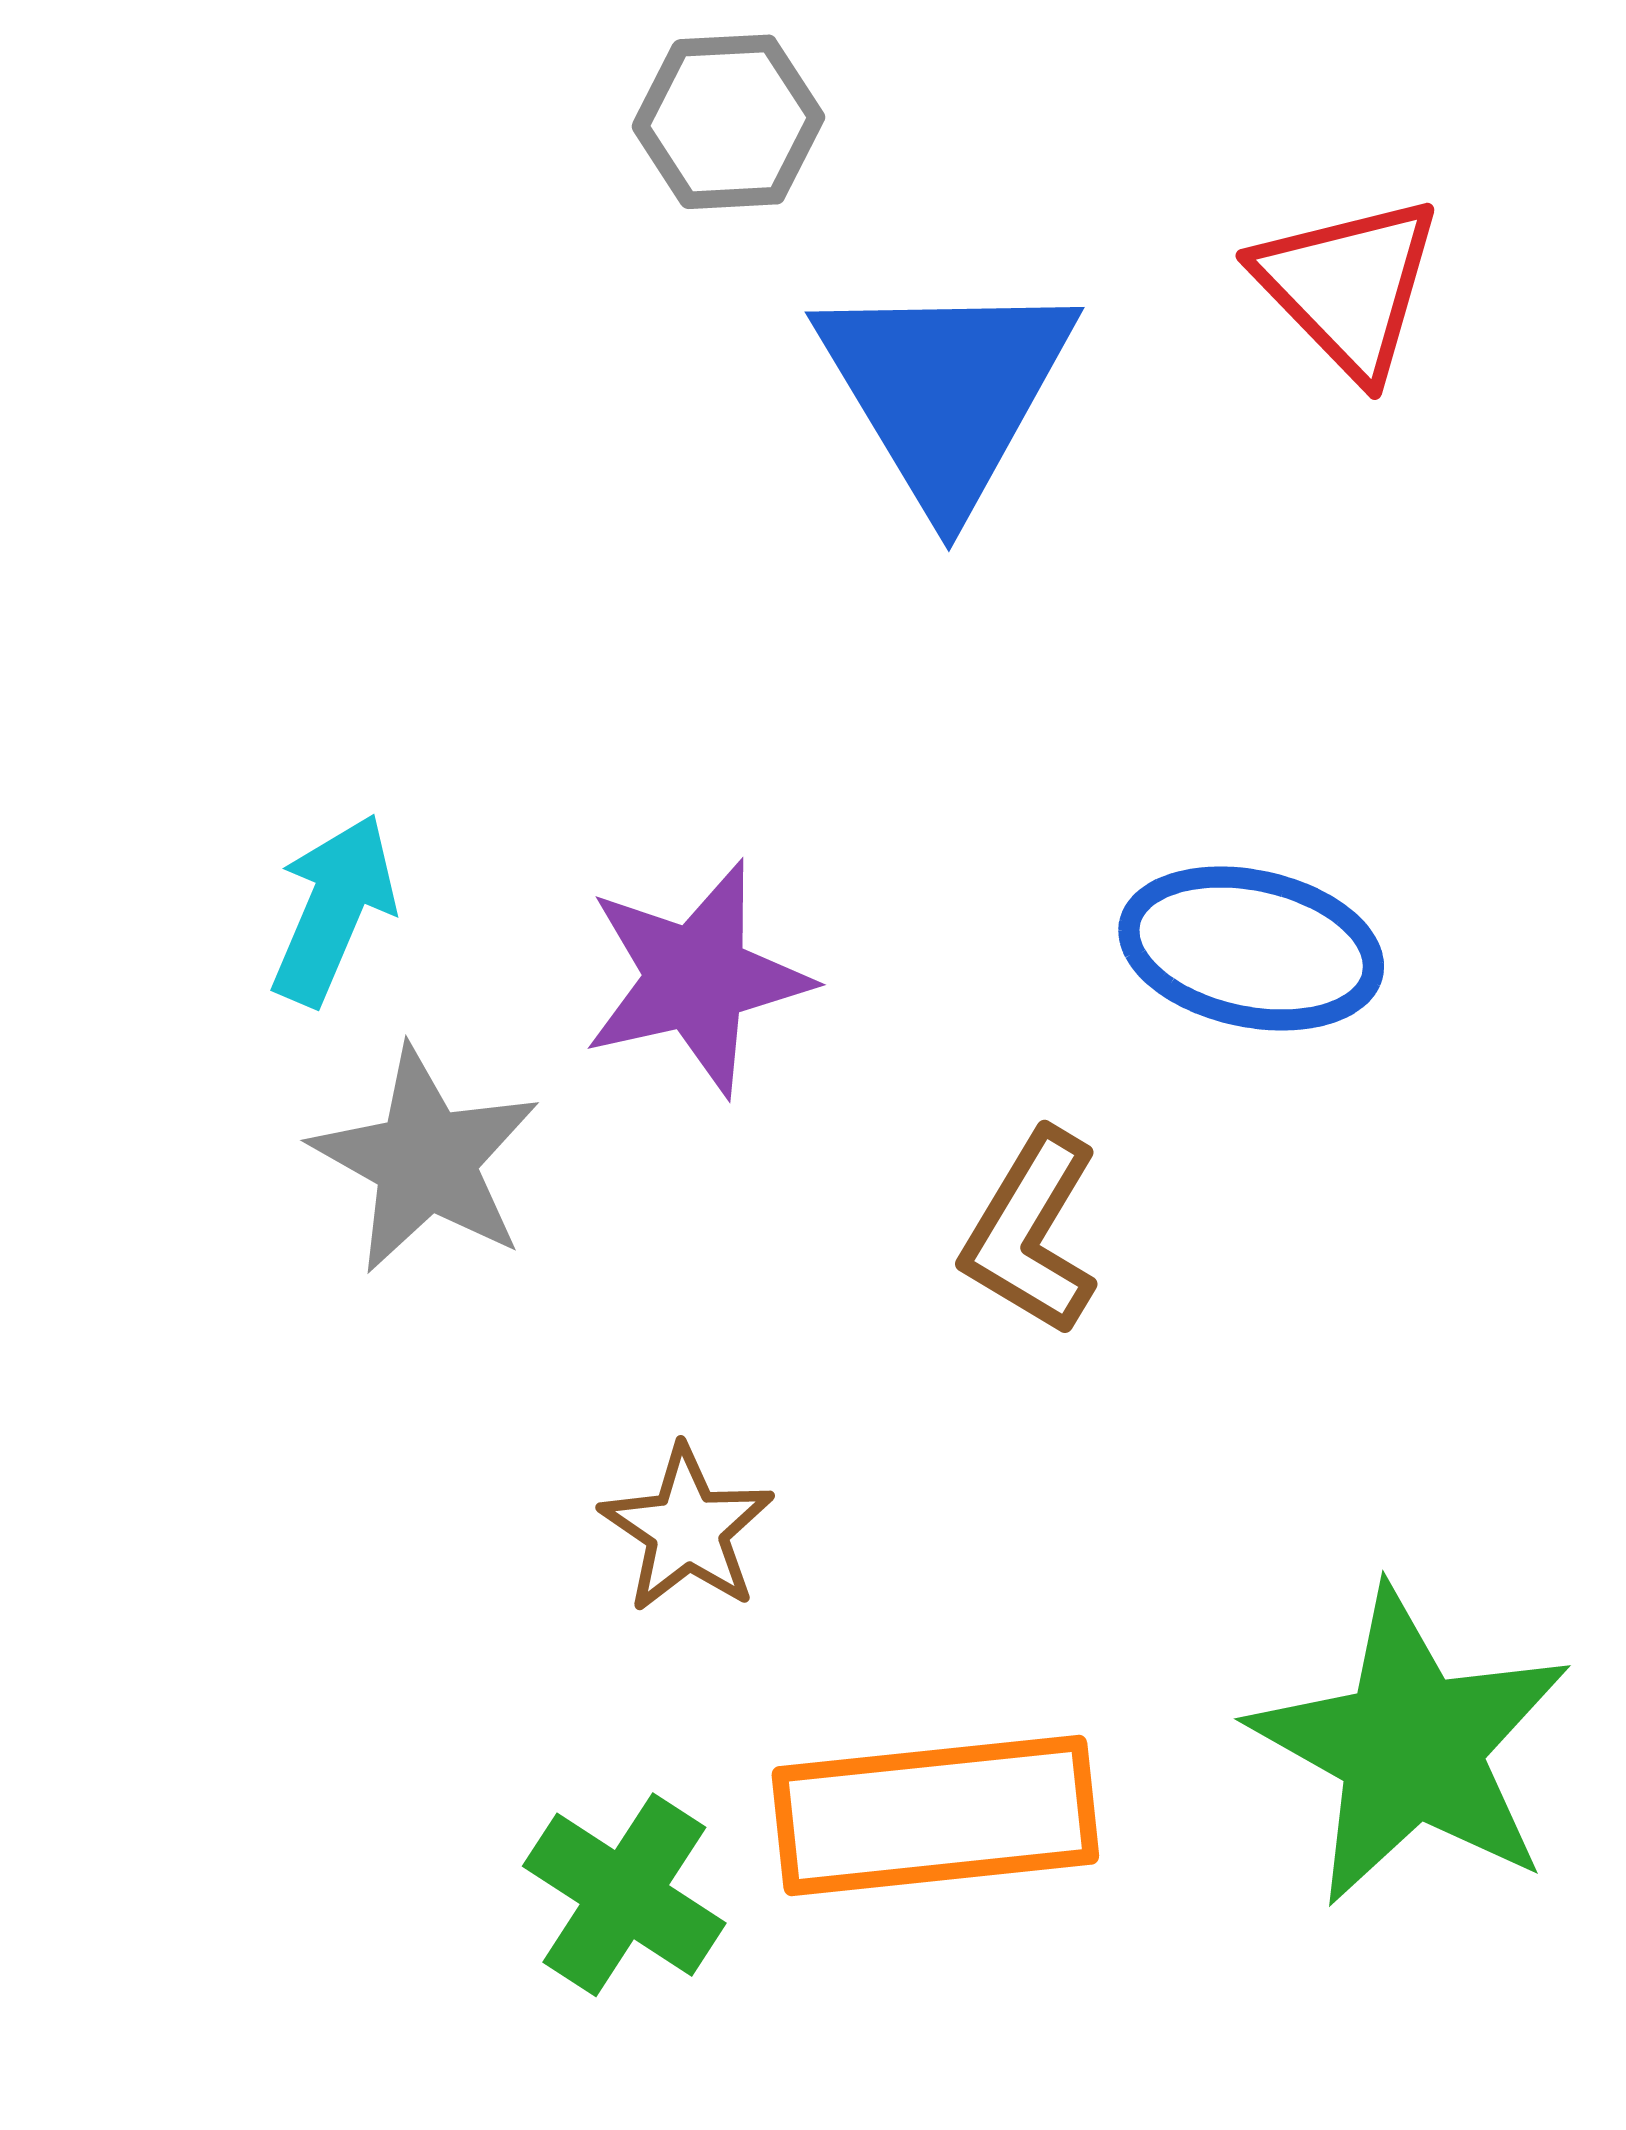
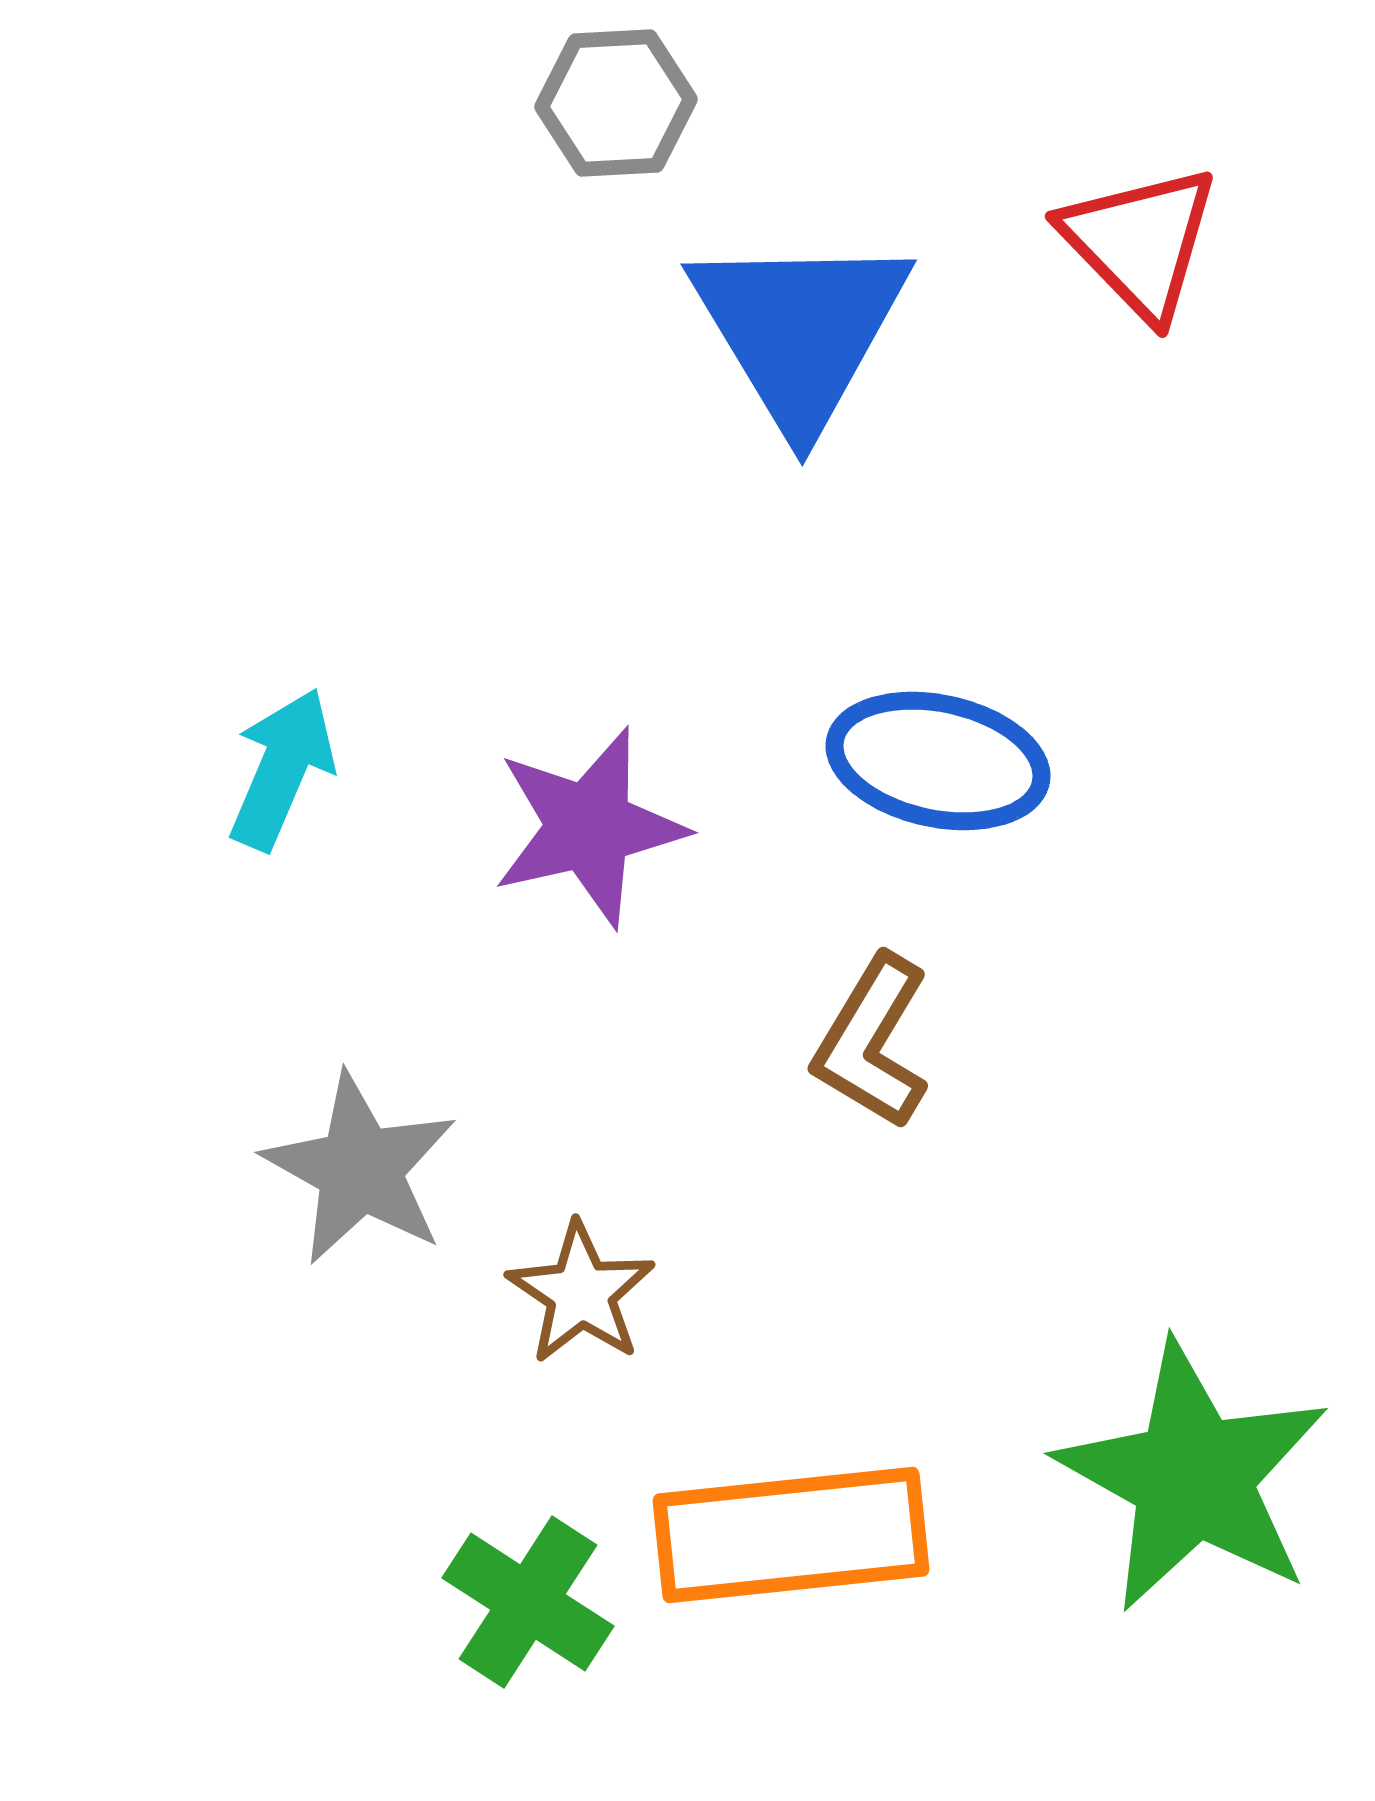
blue ellipse: (1251, 949) -> (938, 761), moved
gray star: (426, 1160) -> (360, 1169), moved

